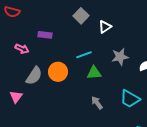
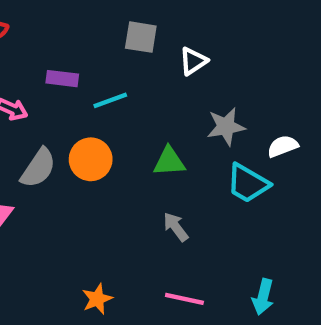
gray square: (81, 16) -> (141, 37), turned -35
cyan line: (84, 55) -> (110, 100), moved
cyan trapezoid: (130, 99) -> (248, 183), moved

